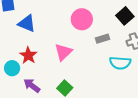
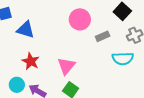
pink triangle: (63, 52) -> (66, 66), moved
cyan circle: (12, 68) -> (17, 85), moved

